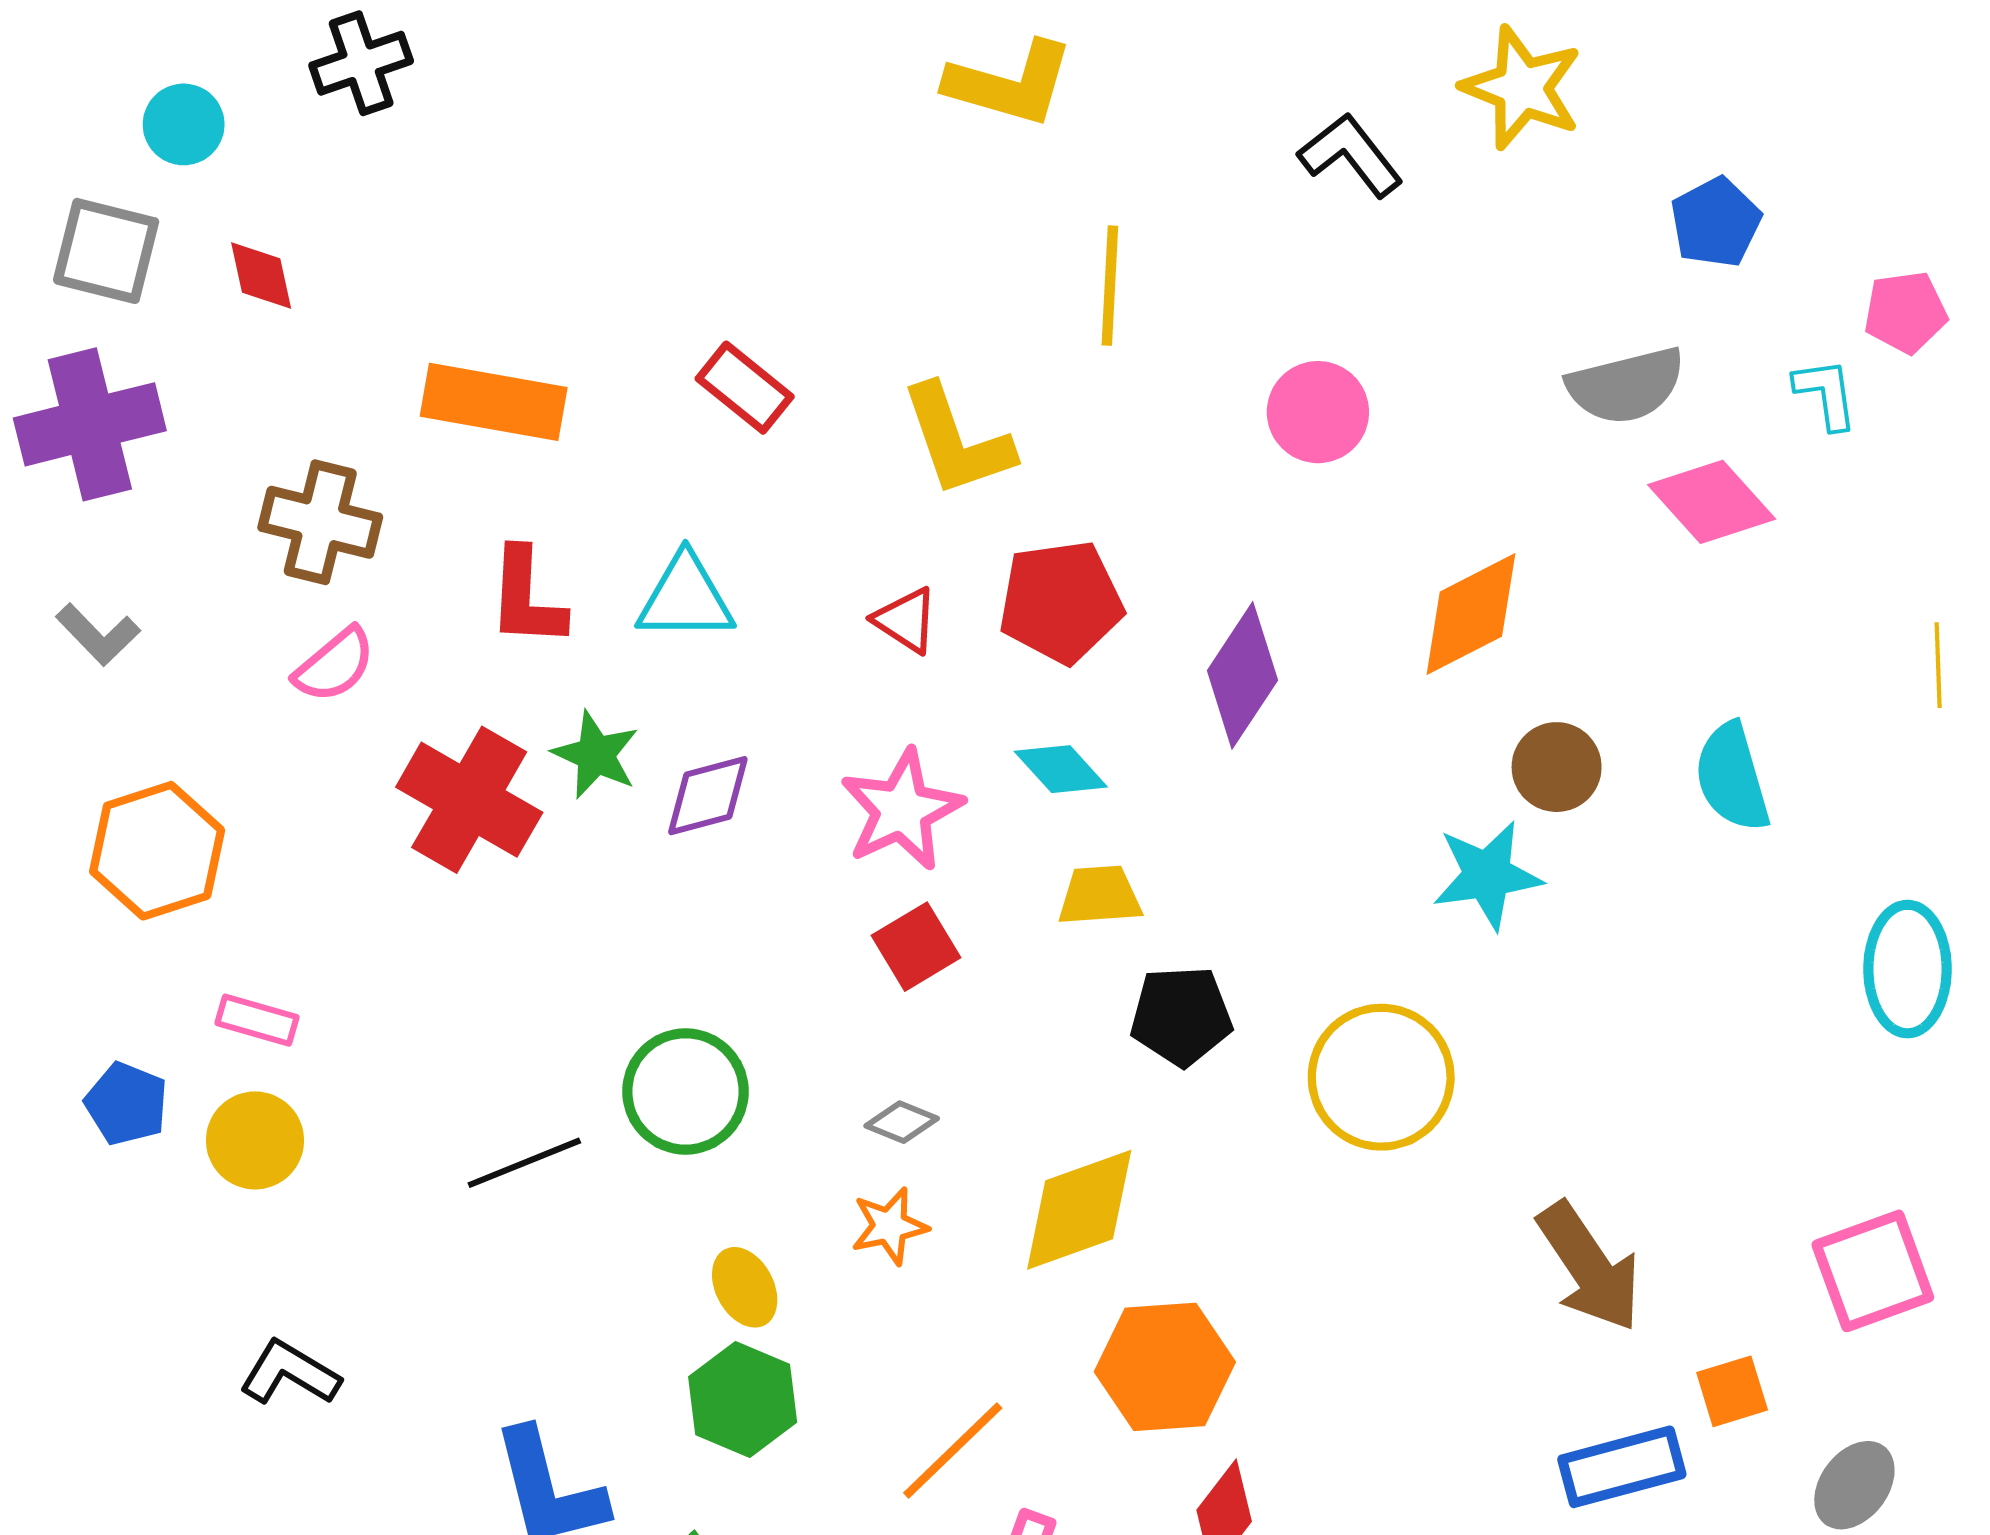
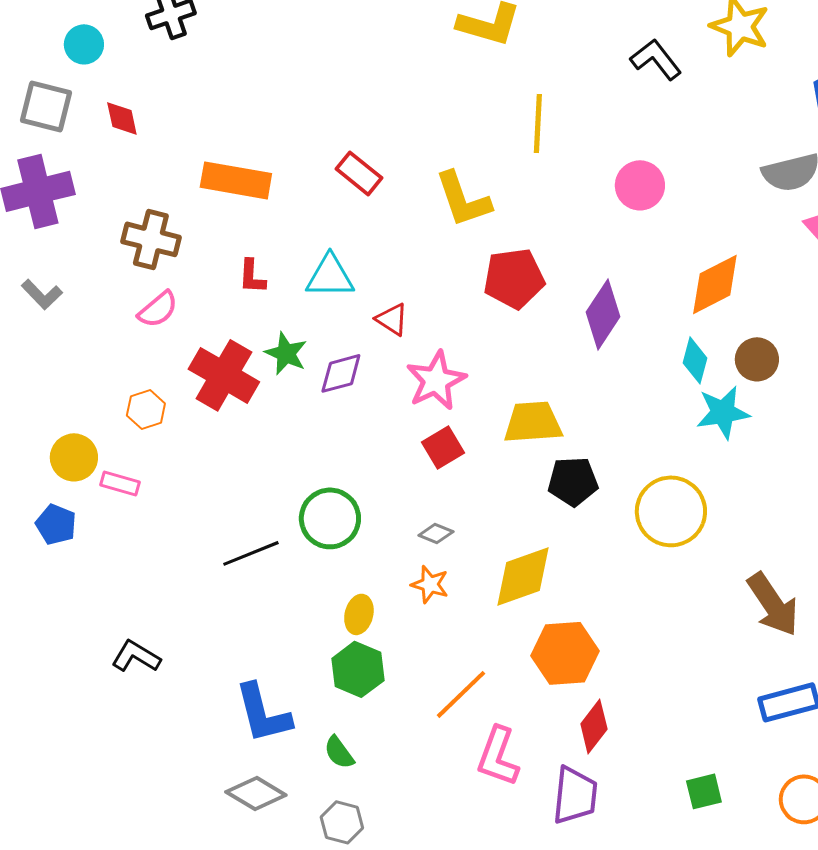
red L-shape: (526, 598) -> (252, 276), size x0.7
red triangle: (906, 620) -> (392, 319), moved
cyan diamond: (1061, 769) -> (695, 360), moved, turned 57
orange hexagon: (157, 851) -> (146, 409), moved, size x0.6
yellow trapezoid: (1100, 896) -> (533, 422), size x1.4
yellow circle: (255, 1140) -> (74, 457), moved
orange star: (889, 1226) -> (430, 584), turned 30
yellow ellipse: (745, 1287) -> (359, 614), turned 42

